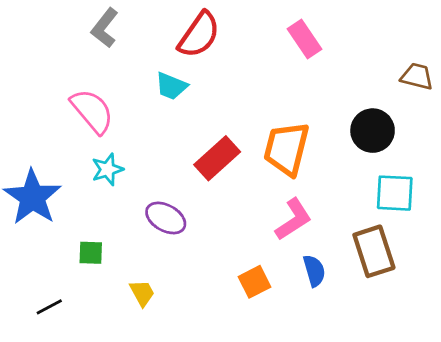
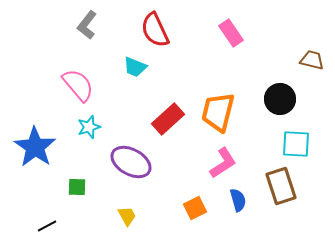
red semicircle: (199, 35) -> (155, 30), turned 120
purple ellipse: (166, 218) -> (131, 162), size x1.4
yellow trapezoid: (142, 293) -> (127, 216), moved

